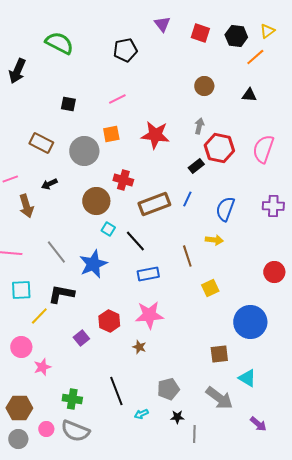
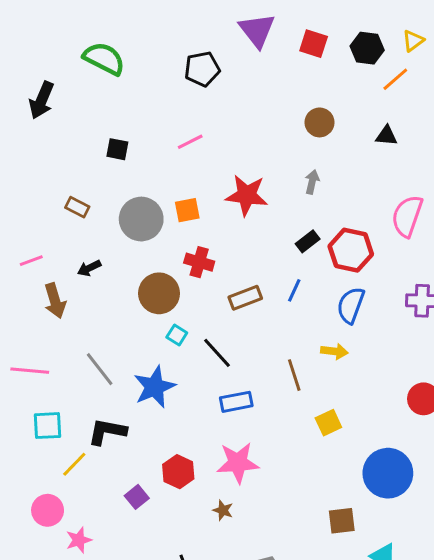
purple triangle: (162, 24) -> (257, 30), size x1.5
orange square: (111, 134) -> (187, 210), moved
brown rectangle: (41, 143) -> (77, 207), size x0.7
red hexagon: (219, 148) -> (351, 250), moved
brown rectangle: (154, 204) -> (245, 298), size x0.7

